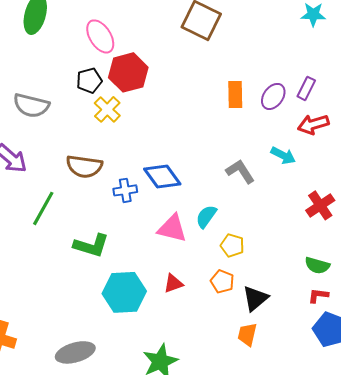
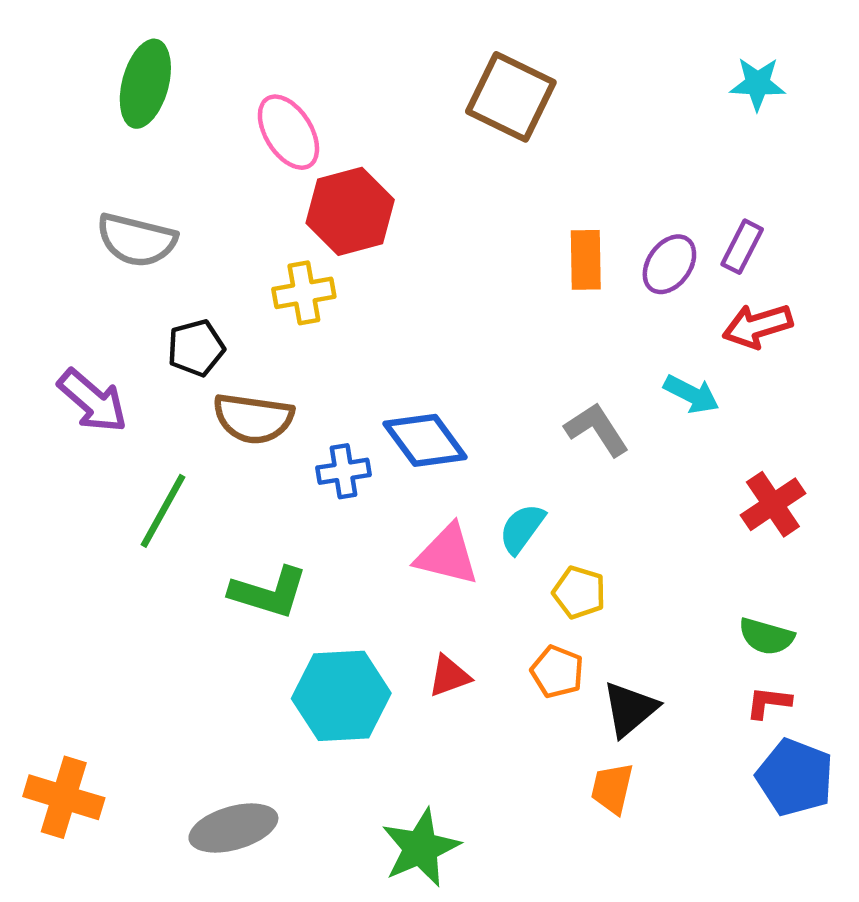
black pentagon: (89, 80) -> (196, 348), moved
gray semicircle: (31, 105) -> (137, 240), moved
yellow cross: (107, 109) -> (304, 293), turned 36

